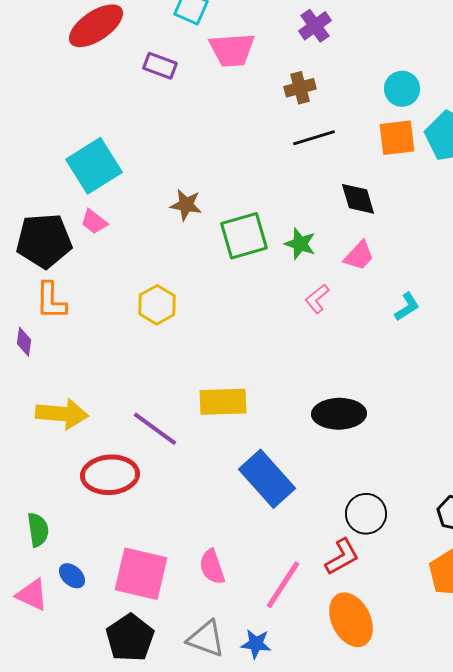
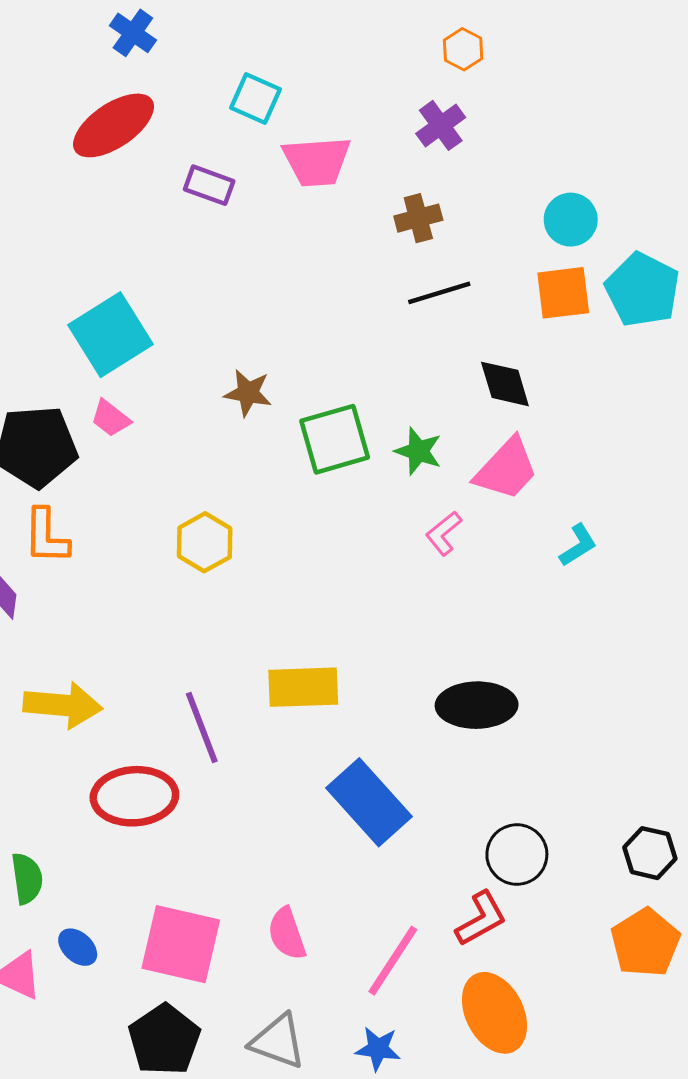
pink trapezoid: (359, 256) -> (506, 469), size x1.4
purple line: (155, 429) -> (202, 728), turned 33
blue star: (256, 644) -> (378, 1049), moved

